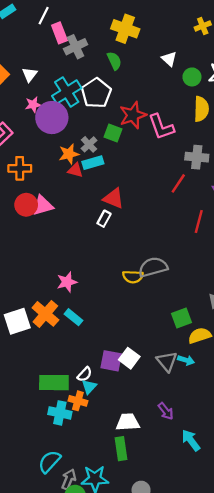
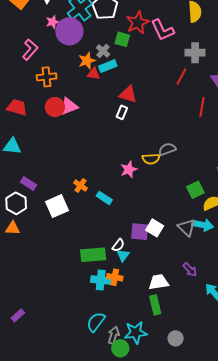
gray semicircle: (153, 267) -> (167, 149), size x0.7
pink star: (67, 282) -> (129, 169), moved
orange cross: (45, 314) -> (80, 186), moved, size x0.6
cyan arrow: (186, 360) -> (203, 225), size x1.5
orange cross: (78, 401) -> (115, 277), moved

